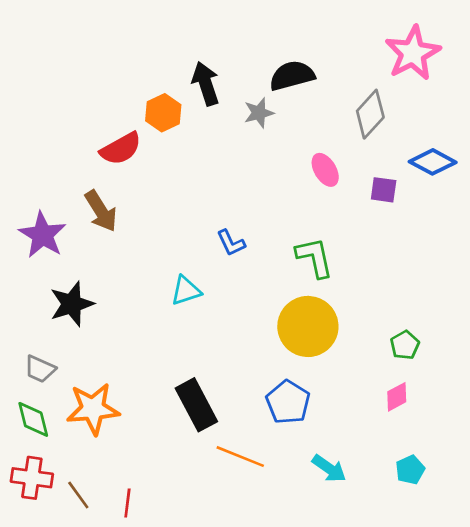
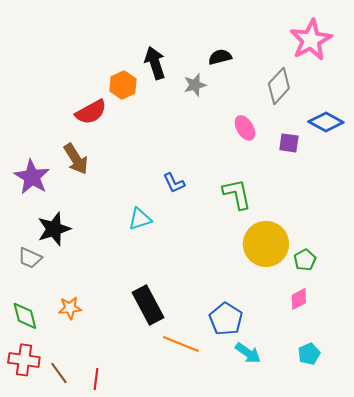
black semicircle: (292, 76) -> (220, 57), size x0.7
yellow circle: (308, 326) -> (266, 244), moved
gray trapezoid: (40, 369) -> (30, 258), moved
blue pentagon: (288, 402) -> (226, 319), moved
orange star: (93, 409) -> (70, 308), size x0.6

